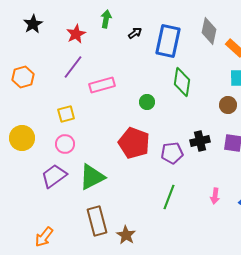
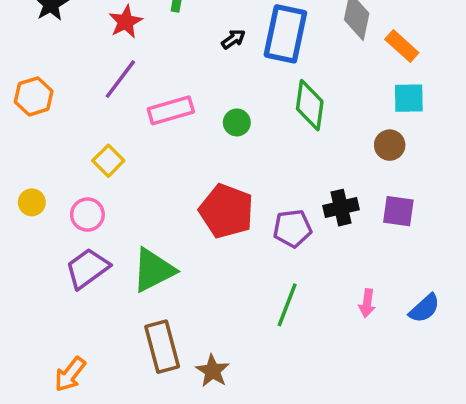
black arrow: (135, 33) -> (233, 39), moved
green circle: (147, 102) -> (237, 122), moved
yellow square: (66, 114) -> (108, 161), turned -30
yellow circle: (22, 138) -> (32, 202), size x0.6
pink circle: (65, 144) -> (87, 215), moved

